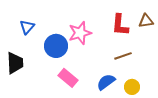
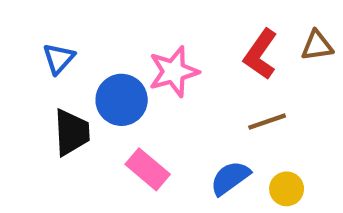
red L-shape: (120, 25) -> (261, 54), turned 30
black trapezoid: (15, 63) -> (72, 132), moved

